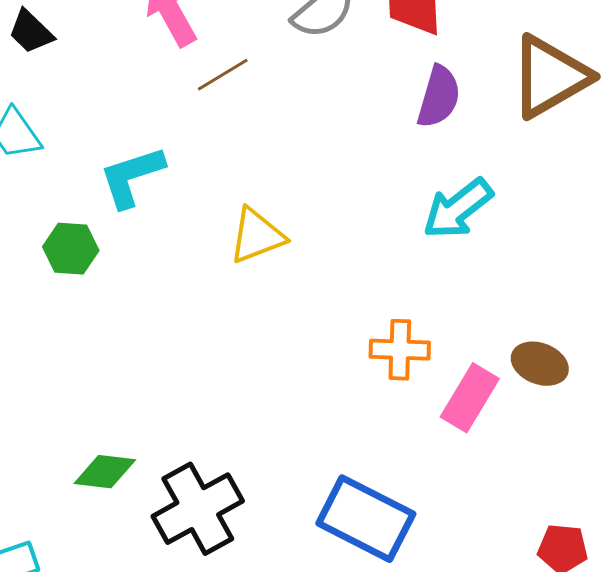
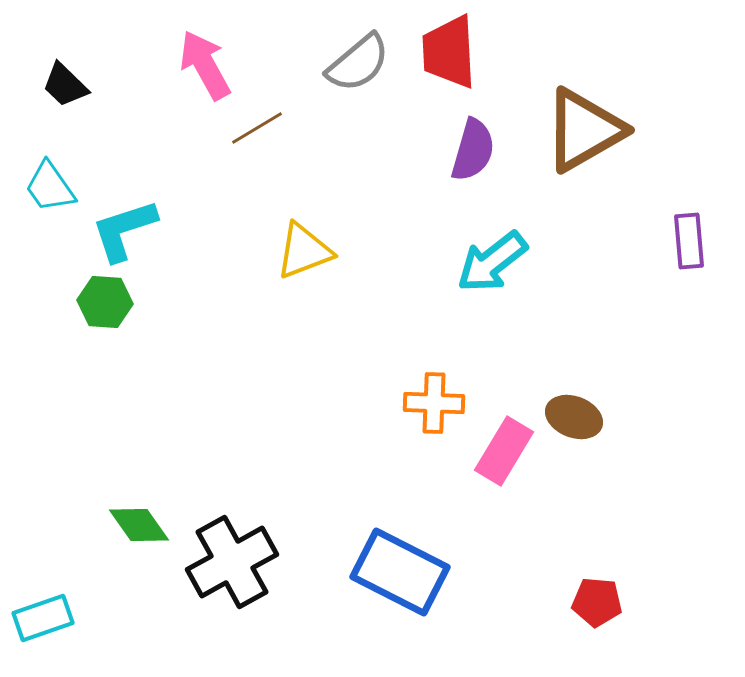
cyan L-shape: (132, 177) -> (124, 230), moved
yellow triangle: (257, 236) -> (304, 251), moved
green diamond: (105, 472) -> (139, 525), turned 48

